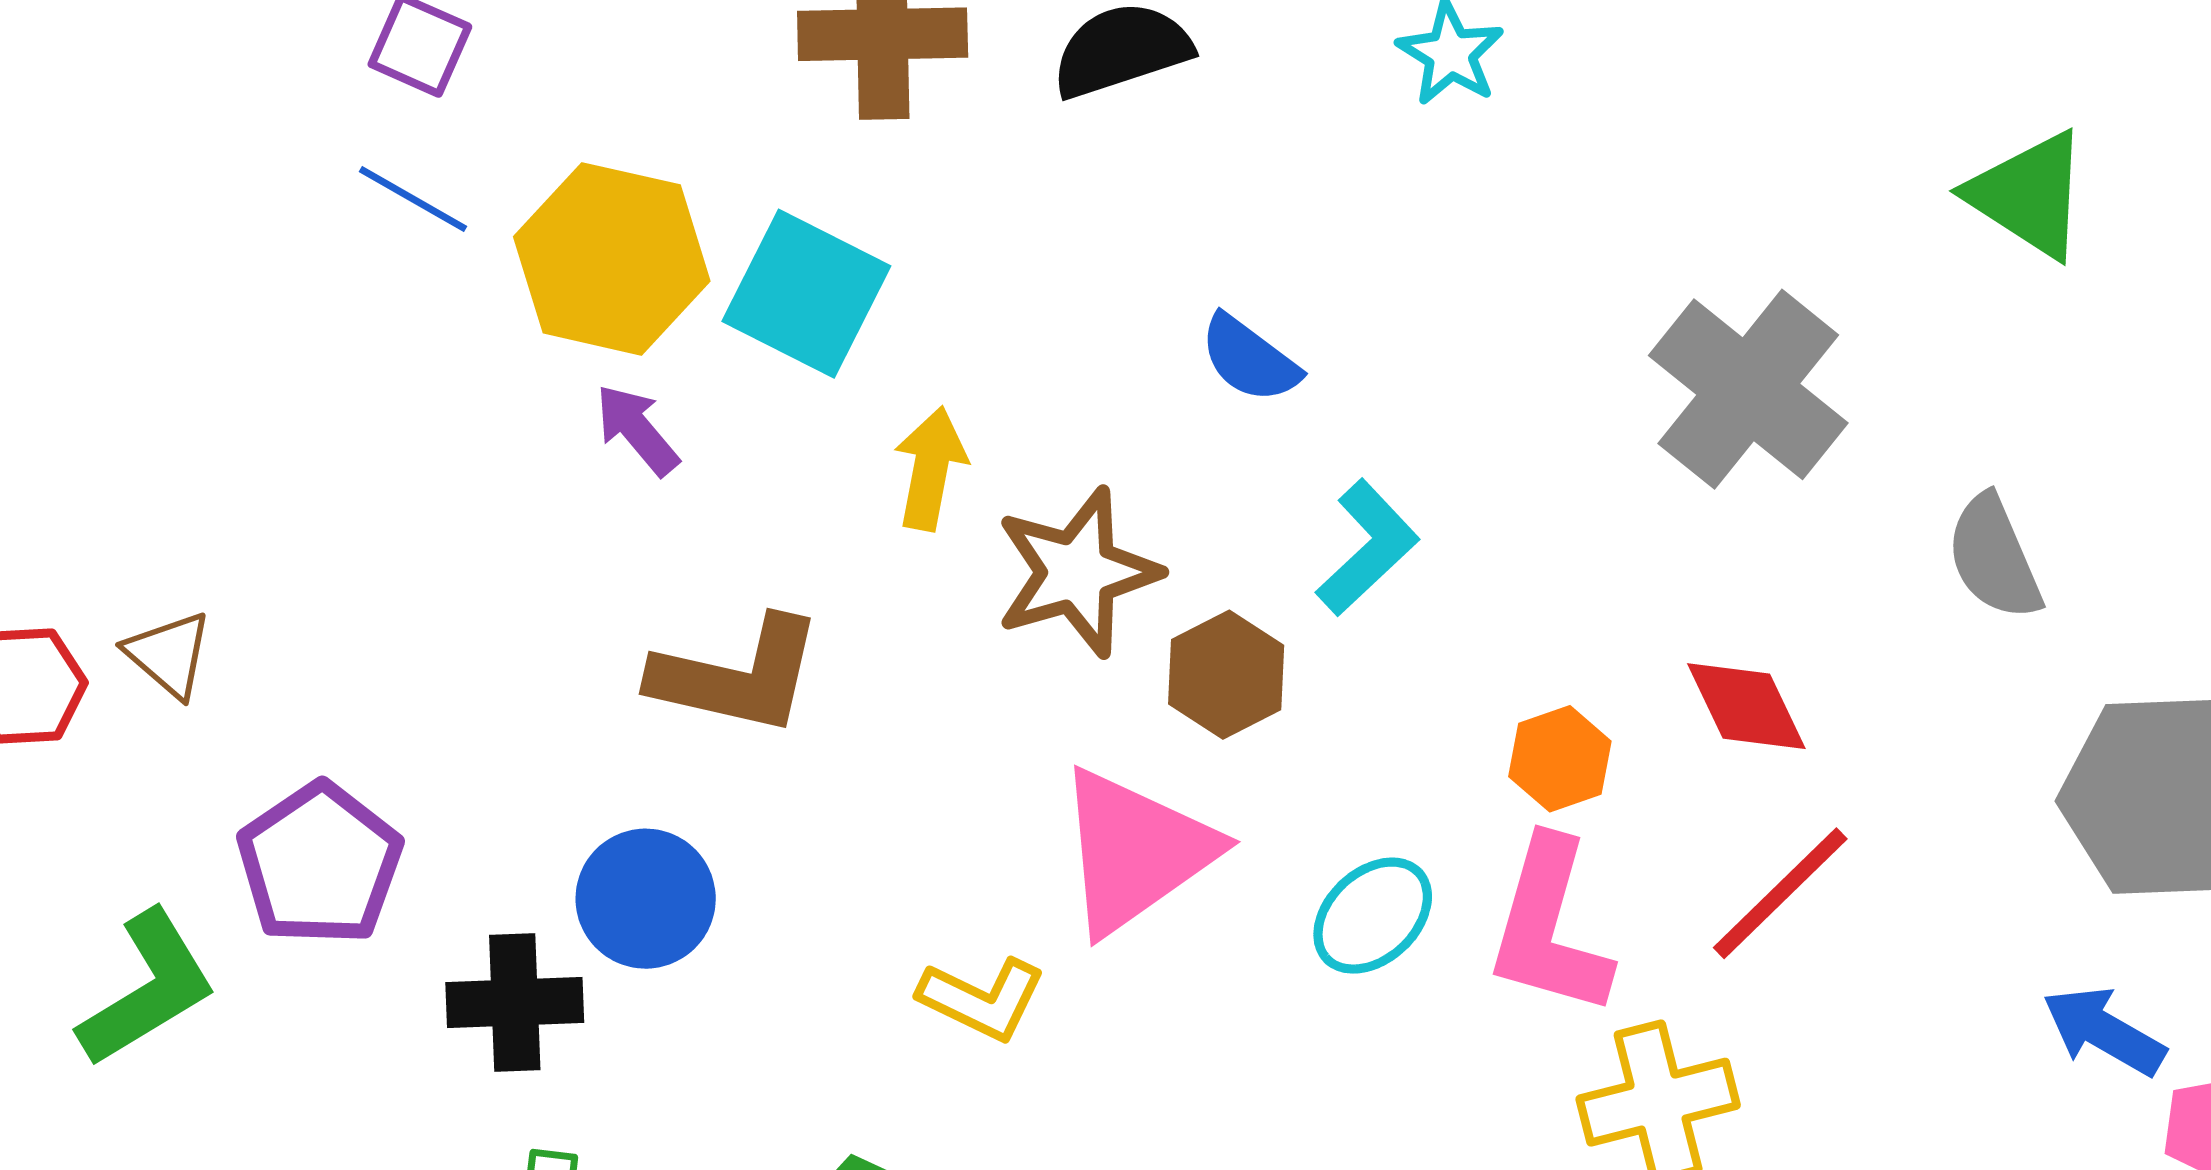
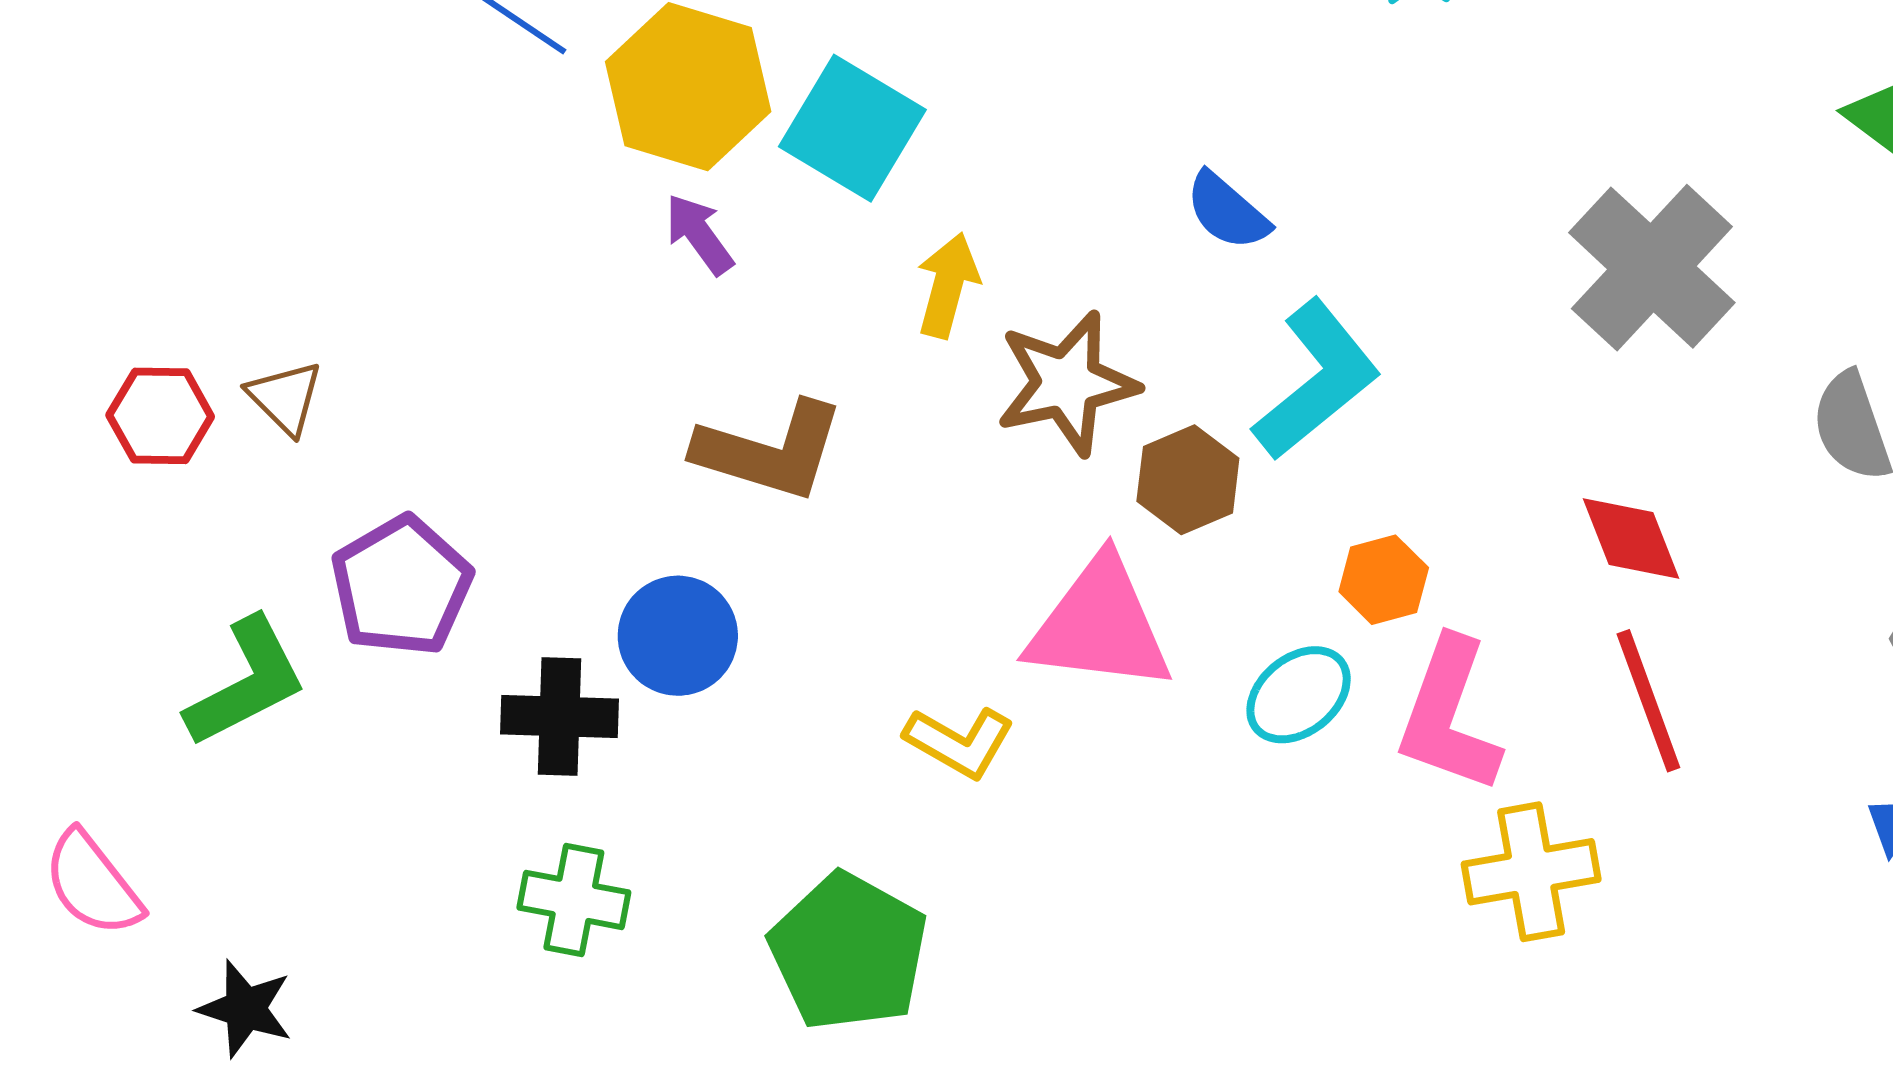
cyan L-shape: (1367, 548) -> (1317, 380), size x1.4
orange hexagon: (1560, 759) -> (1384, 580), moved
pink triangle: (1135, 851) -> (1100, 625), turned 38
red line: (1780, 893) -> (1648, 701), turned -70

